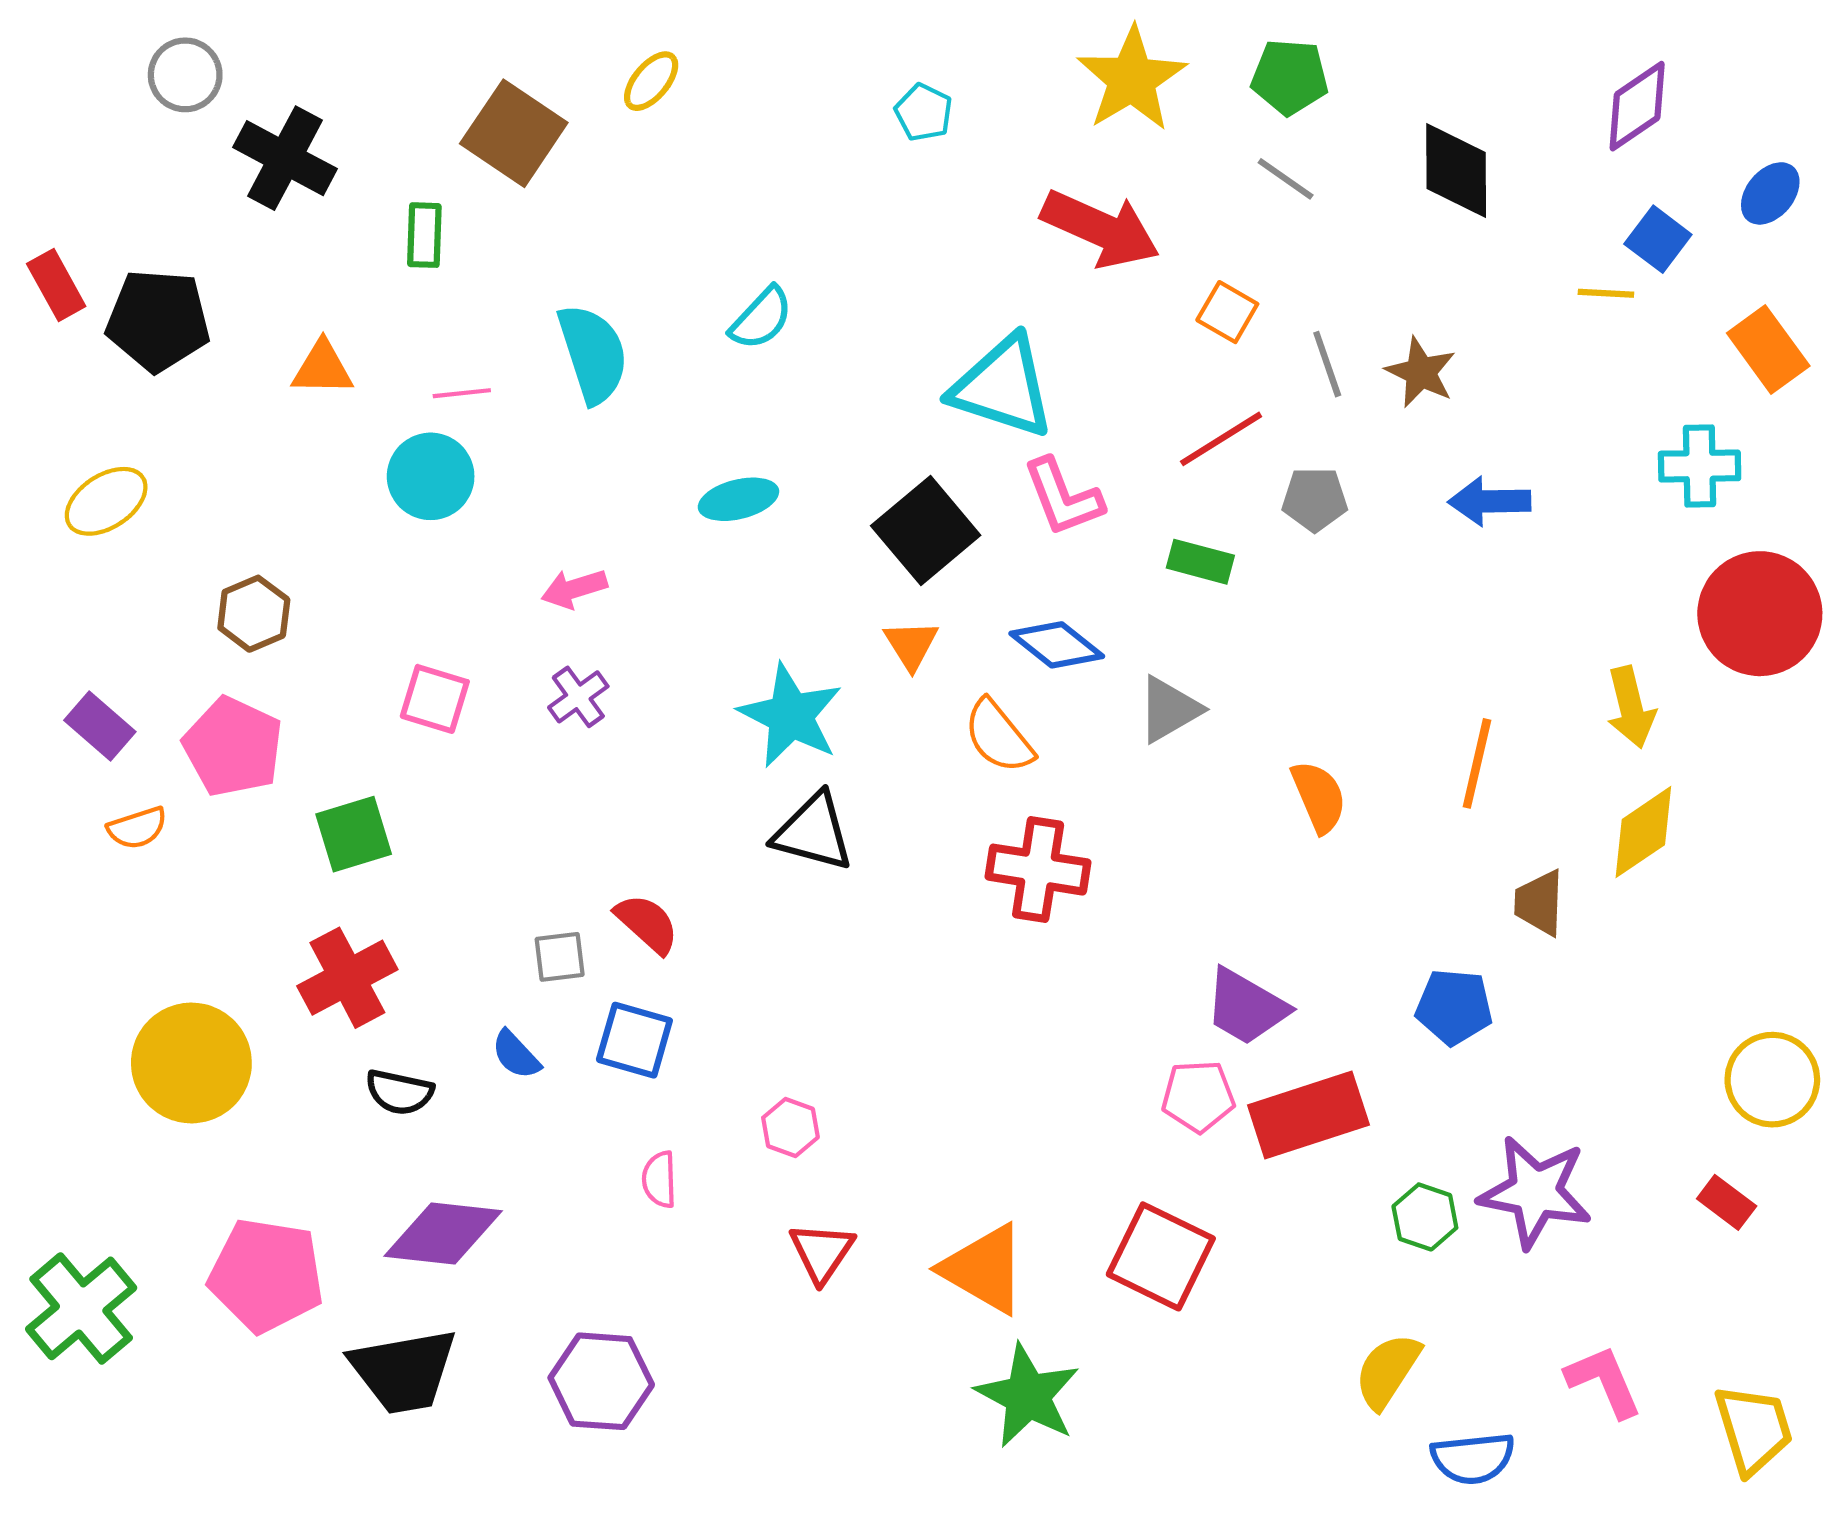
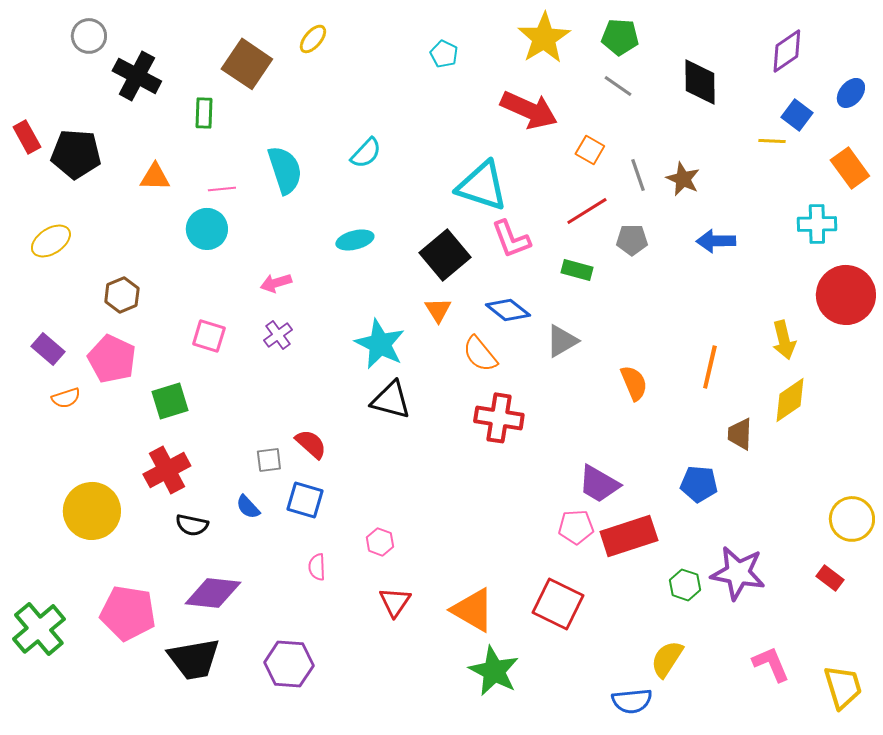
blue semicircle: (1473, 1458) -> (632, 701), moved

